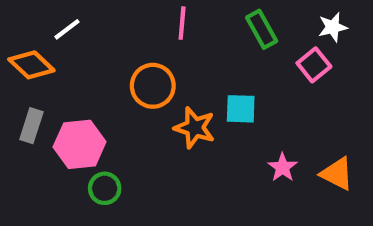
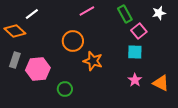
pink line: (182, 23) -> (87, 11), turned 56
pink square: (314, 65) -> (139, 31), moved
cyan square: (241, 109) -> (135, 52), moved
green circle: (105, 188) -> (65, 89), moved

